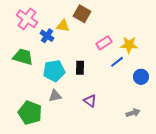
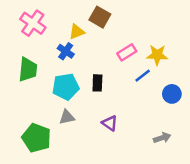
yellow triangle: (63, 26) -> (77, 32), turned -32
blue cross: (47, 36) -> (66, 51), moved
green trapezoid: (23, 57) -> (28, 70), turned 80

